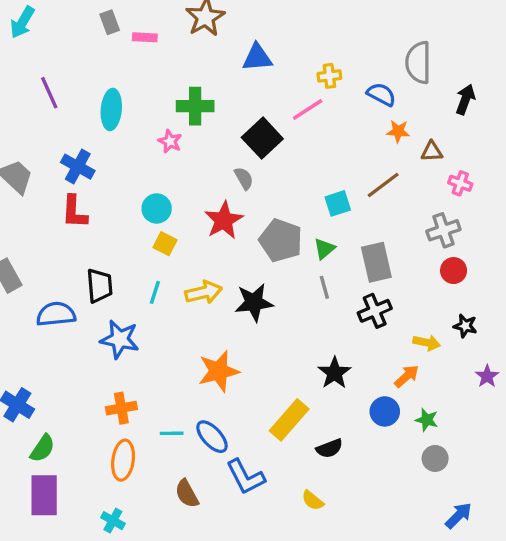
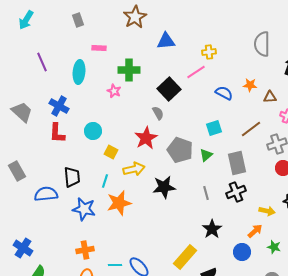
pink rectangle: (145, 37) -> (99, 48), moved
blue semicircle: (381, 94) -> (224, 93), moved
brown line: (383, 185) -> (251, 129), moved
cyan circle: (157, 208) -> (93, 131), moved
gray line: (324, 287) -> (206, 193), moved
yellow arrow: (204, 292) -> (134, 169), moved
orange star: (219, 371) -> (119, 203), moved
green star: (427, 420) -> (274, 247), moved

